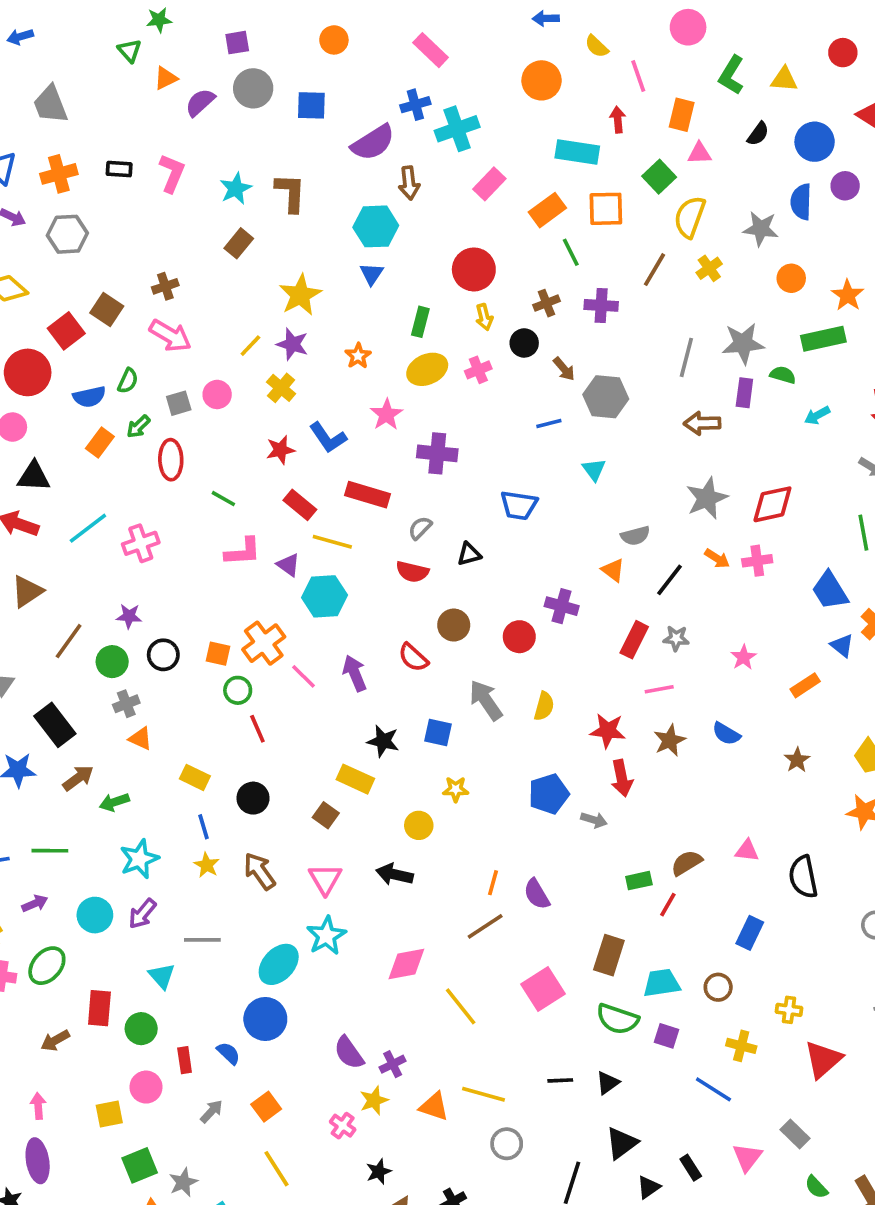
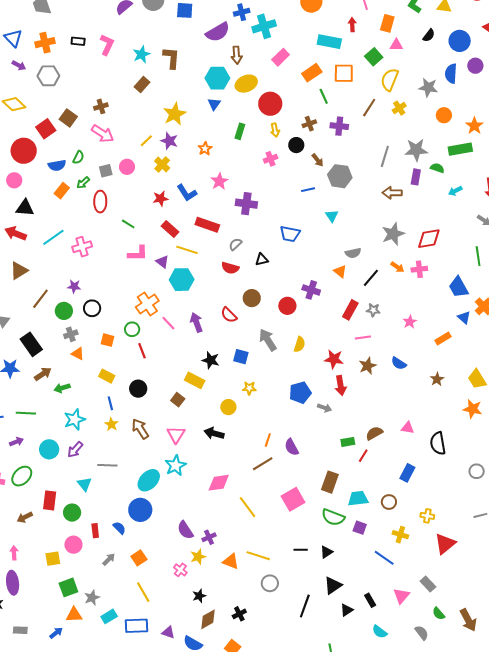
yellow ellipse: (427, 369) -> (246, 84), moved
orange square: (218, 654) -> (108, 340), moved

